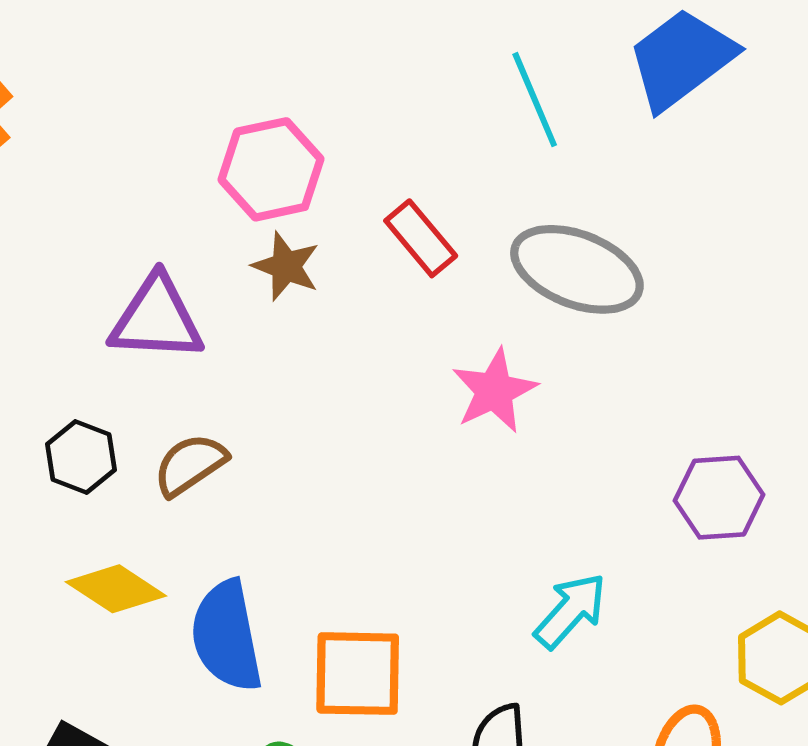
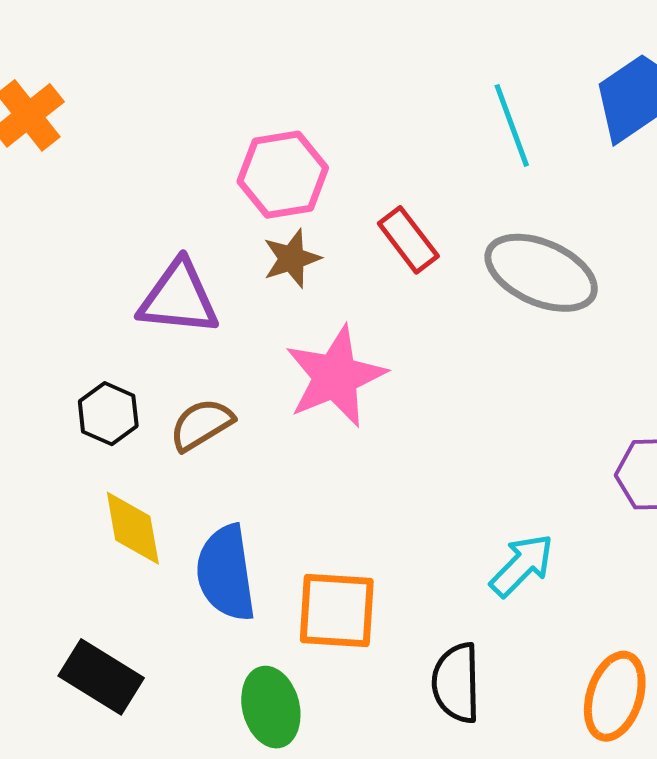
brown star: (286, 266) -> (292, 258), turned 30
pink star: (494, 391) -> (335, 376), moved, size x1.4
yellow diamond: (116, 589) -> (133, 528), turned 44

